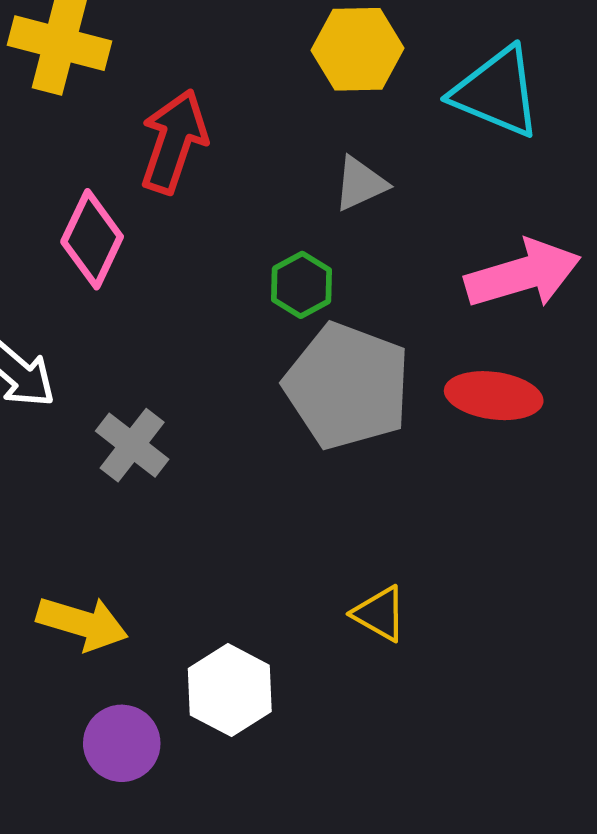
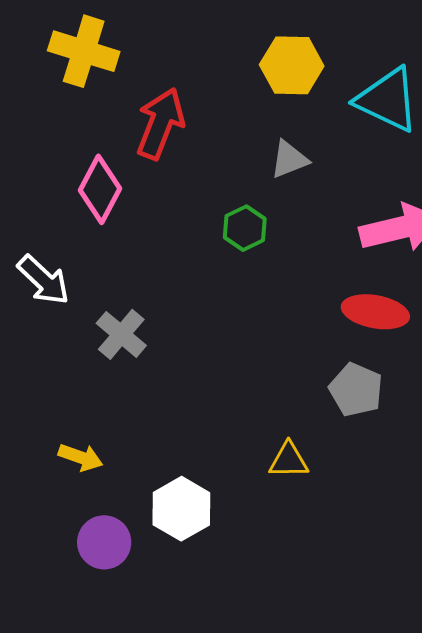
gray pentagon: (347, 386) -> (356, 390), moved, size x0.6
yellow triangle: (380, 614) -> (289, 460), turned -33
yellow arrow: (82, 623) -> (81, 457), size x0.7

